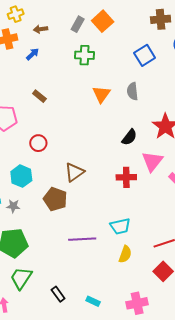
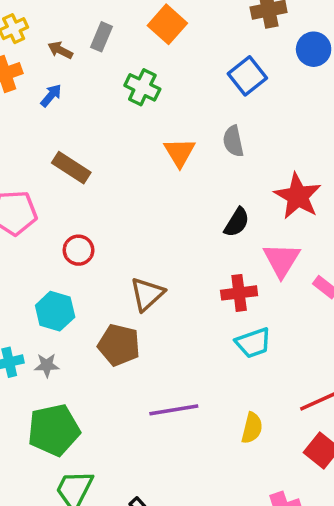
gray rectangle: (78, 24) -> (101, 37), moved
brown arrow: (41, 29) -> (60, 50), turned 40
green cross: (85, 55) -> (142, 87), turned 30
brown rectangle: (39, 96) -> (71, 168), size x1.5
cyan trapezoid: (120, 226) -> (253, 343), moved

